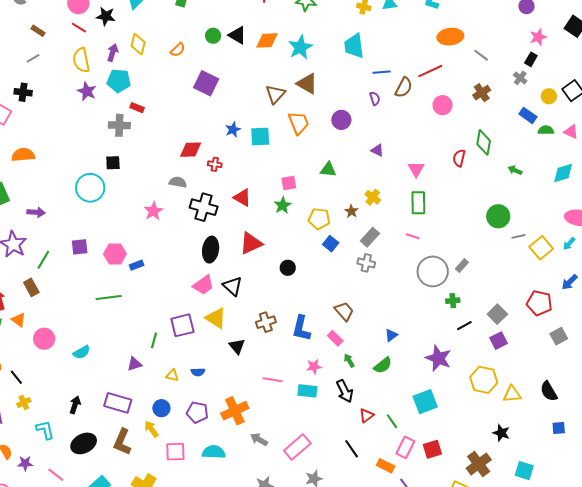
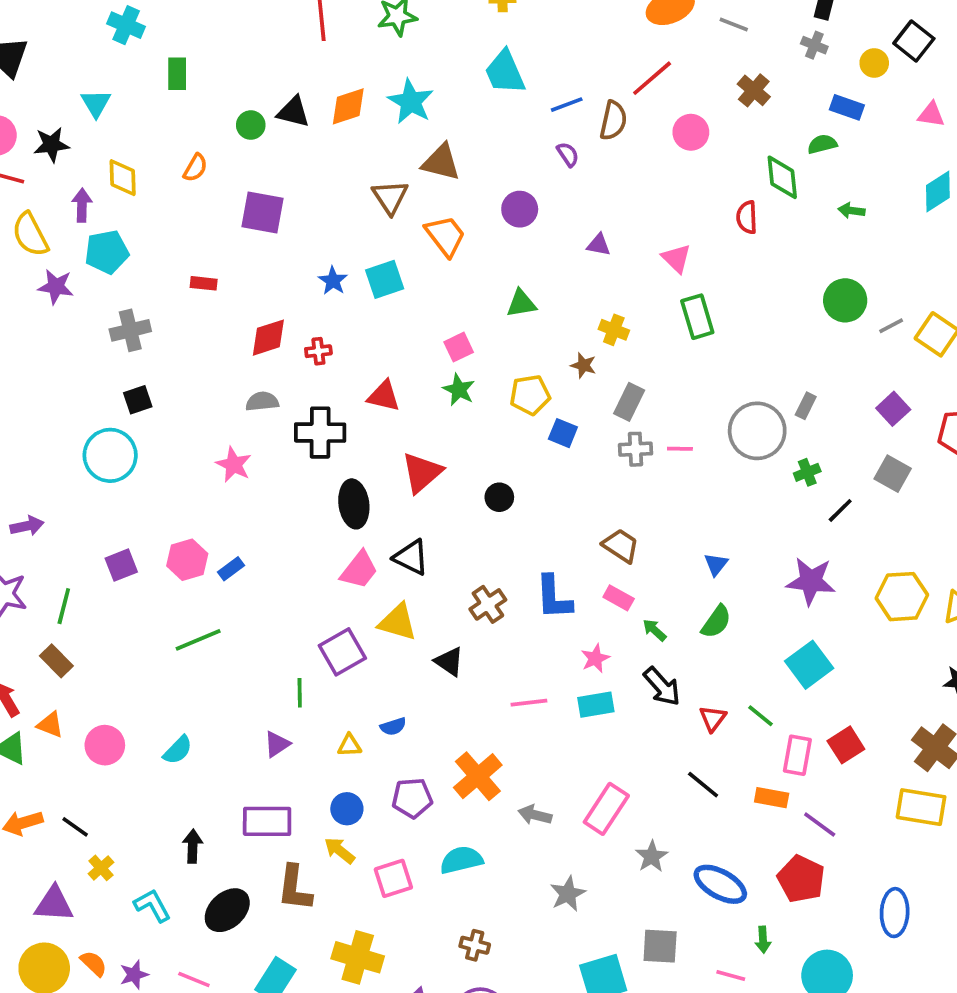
red rectangle: (137, 108) -> (204, 283), moved
green semicircle: (546, 130) -> (822, 144), moved
pink line: (413, 236) -> (680, 449), moved
purple square: (499, 341) -> (893, 409), moved

